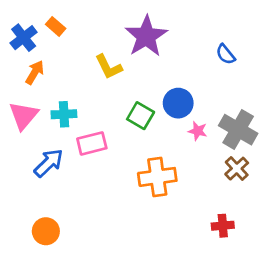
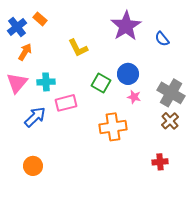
purple star: (146, 36) -> (126, 26), moved
pink star: (198, 131) -> (134, 97), moved

